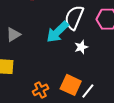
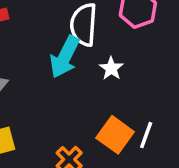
orange square: (71, 85) -> (115, 135), turned 30

